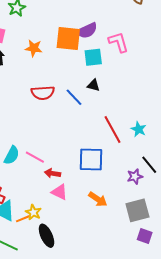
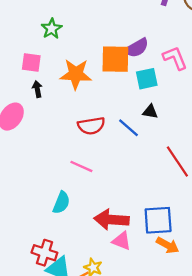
orange star: (34, 48) -> (76, 74), size x1.5
pink line: (35, 157) -> (81, 166), moved
blue square: (91, 160) -> (158, 220), moved
red arrow: (53, 173) -> (111, 220), size x1.8

